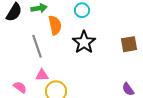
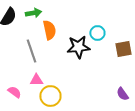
cyan circle: (82, 10) -> (97, 33), moved
black star: (84, 42) -> (78, 47), turned 30

